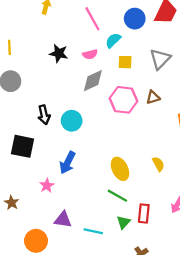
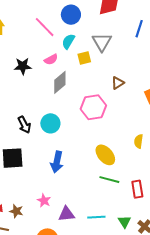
blue circle: (135, 19) -> (71, 15), moved
gray triangle: (160, 59) -> (102, 42), moved
pink hexagon: (123, 100) -> (93, 107), moved
yellow semicircle: (158, 164) -> (139, 141), turned -128
pink star: (47, 186) -> (44, 201), moved
green triangle: (123, 222) -> (124, 222), moved

